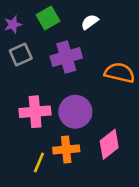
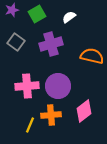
purple star: (13, 25) -> (12, 10), moved
gray square: (21, 54) -> (16, 42), turned -30

